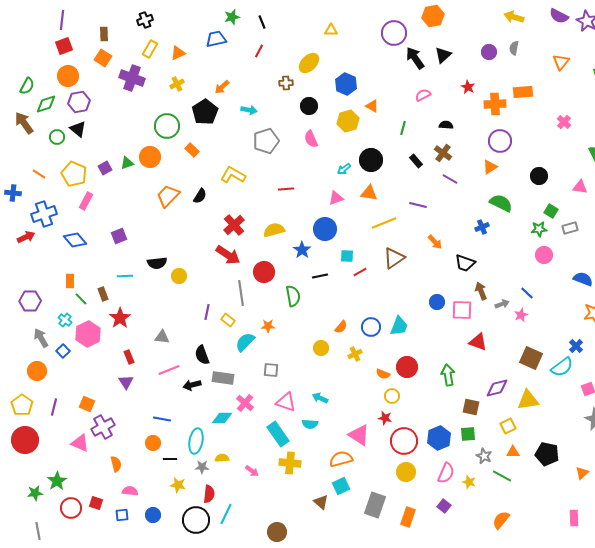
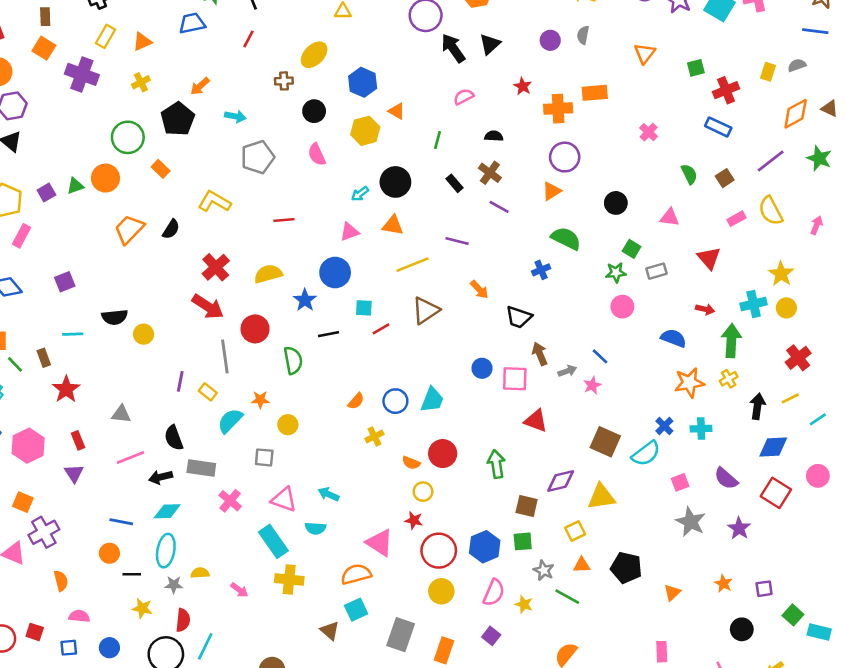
pink hexagon: (88, 334) -> (28, 446), moved
yellow circle: (321, 348) -> (288, 425), moved
cyan diamond: (222, 418) -> (167, 511), moved

